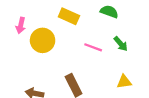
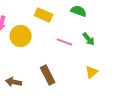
yellow triangle: (124, 82) -> (92, 72), turned -32

